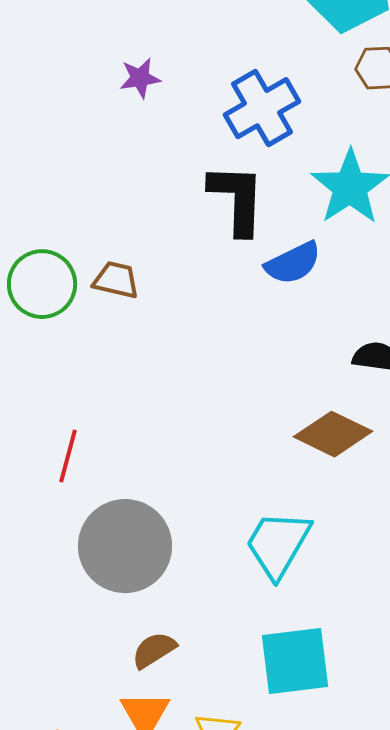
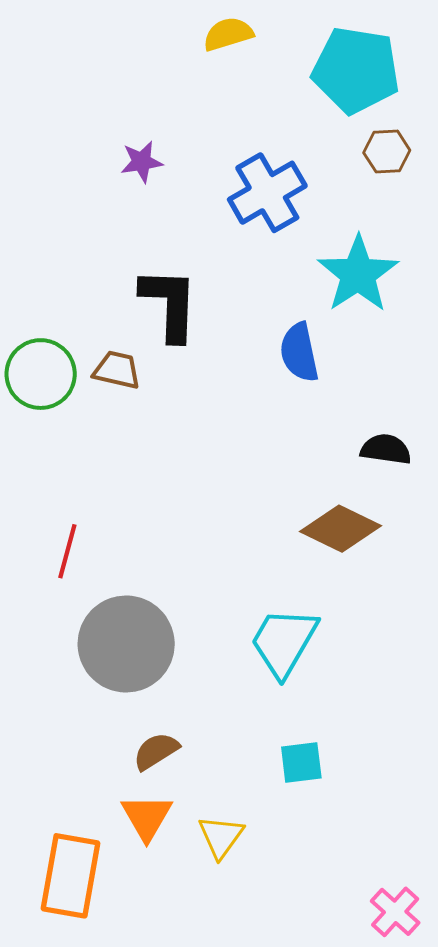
black L-shape: (237, 199) -> (169, 304), moved
blue semicircle: (293, 263) -> (299, 352), turned 104
cyan square: (295, 661) -> (301, 762), size x0.6

